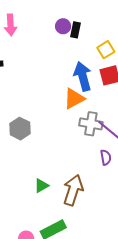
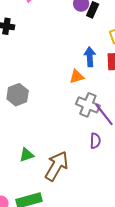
blue arrow: (83, 76) -> (90, 57), size x0.7
orange triangle: (74, 98) -> (77, 77), size x0.7

